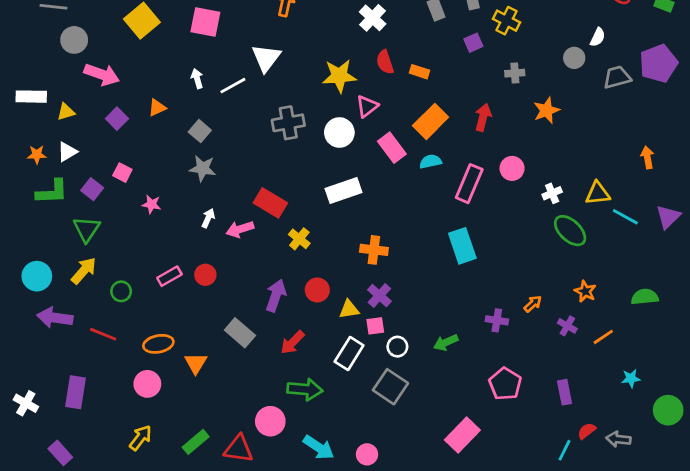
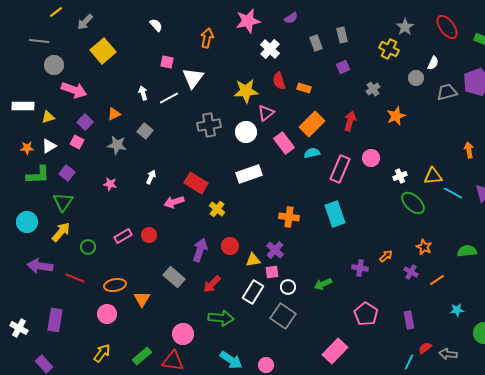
yellow cross: (507, 21) -> (389, 49), moved
pink square: (205, 22) -> (167, 62), moved, size x0.6
gray cross: (515, 73) -> (373, 89), turned -32
gray star: (203, 168) -> (117, 145), moved
pink square: (122, 173) -> (77, 142), moved
white arrow: (208, 218) -> (151, 177), moved
orange cross: (374, 250) -> (289, 217), moved
cyan circle: (37, 276) -> (27, 222), moved
pink circle: (270, 421) -> (183, 334), moved

